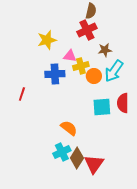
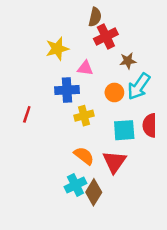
brown semicircle: (91, 11) -> (95, 17), moved
yellow cross: (81, 66) -> (84, 116), moved
red triangle: (94, 164) -> (114, 162), moved

